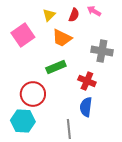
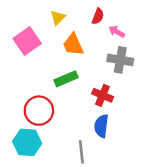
pink arrow: (94, 11) -> (117, 32), moved
red semicircle: (74, 15) -> (98, 16), moved
orange trapezoid: (62, 38) -> (73, 45), turned 40

